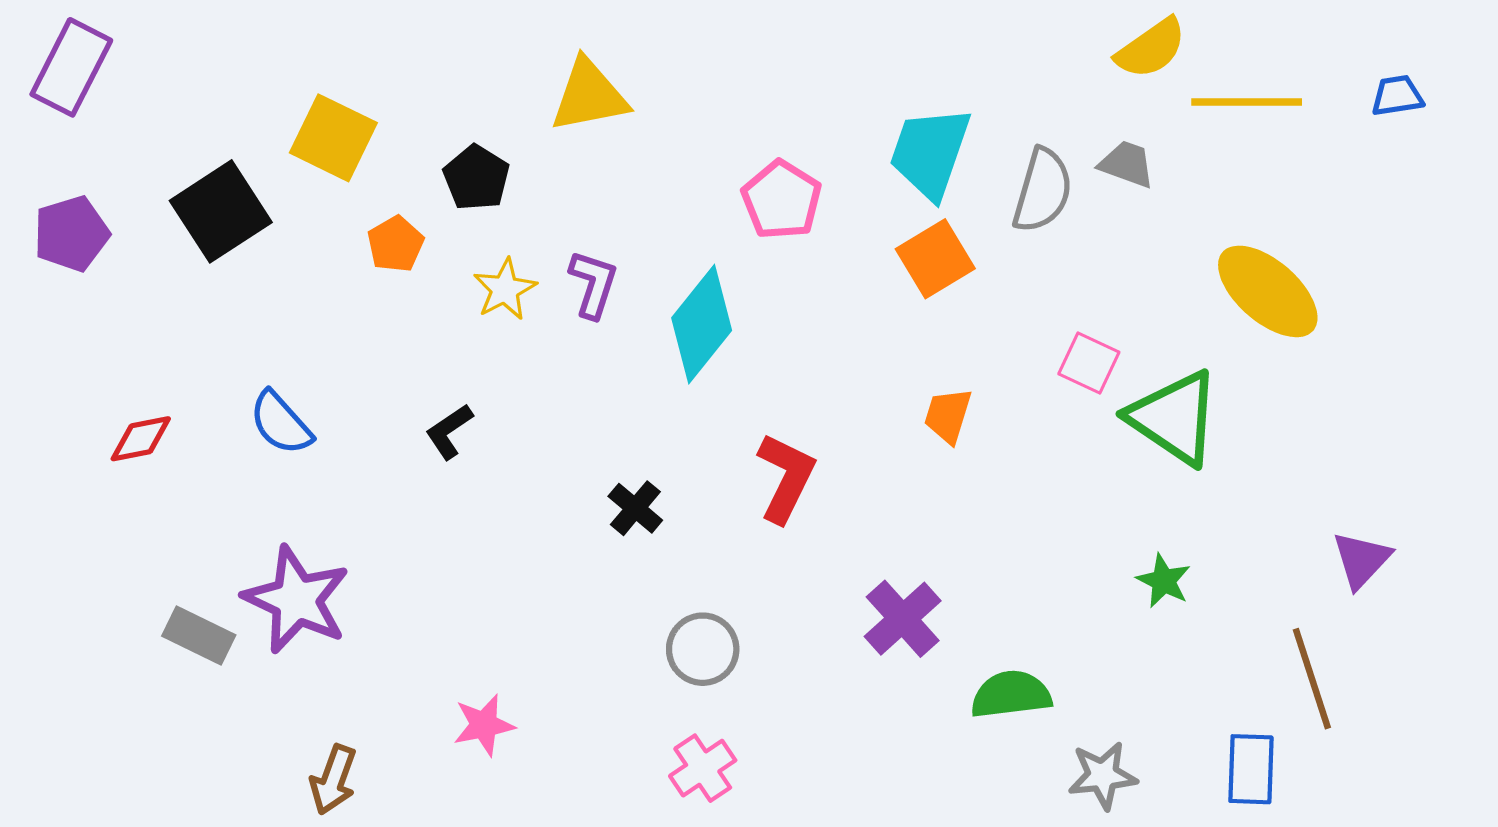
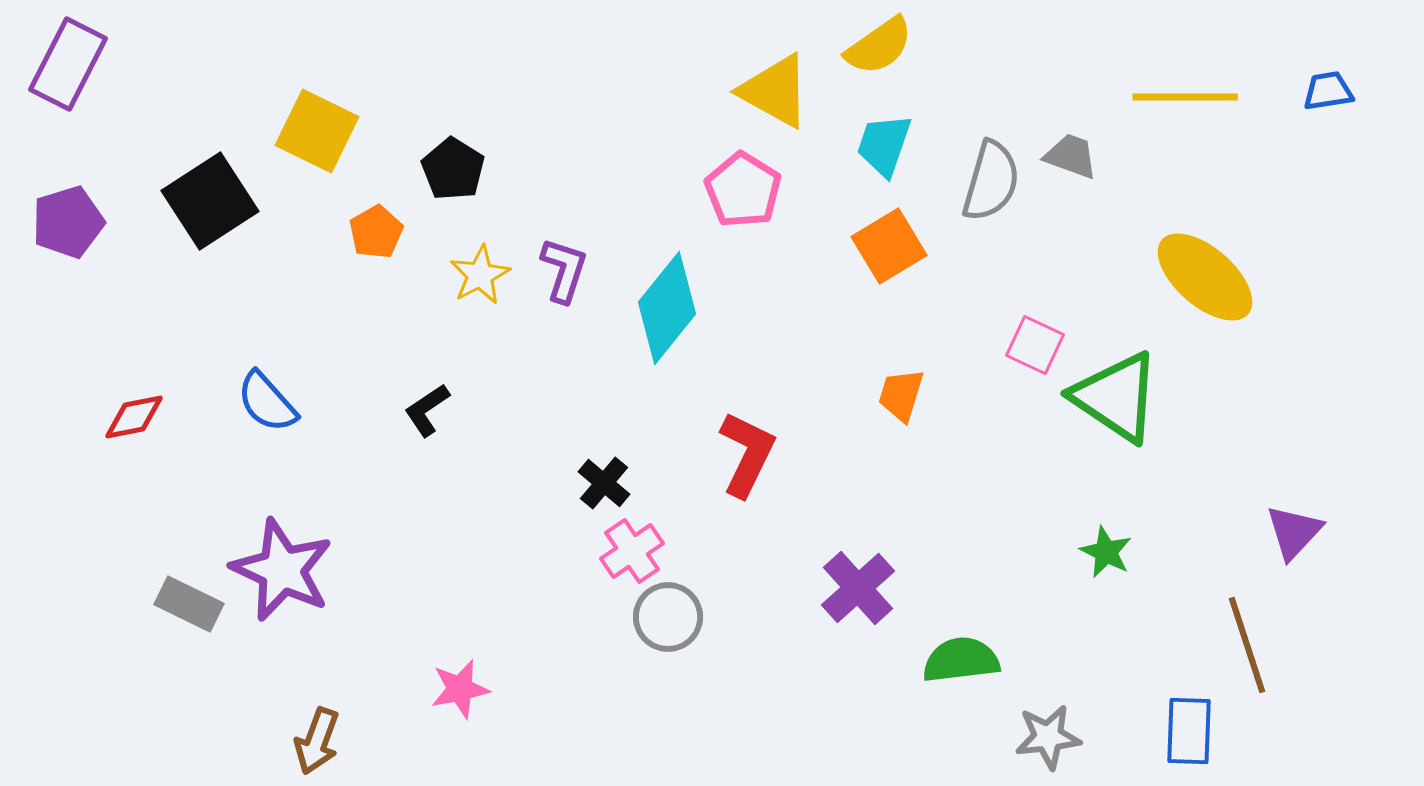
yellow semicircle: (1151, 48) -> (879, 46), moved
yellow triangle: (589, 96) -> (775, 91), moved, turned 40
cyan trapezoid: (930, 153) -> (884, 145), size x0.7
pink cross: (703, 768) -> (632, 551), moved

